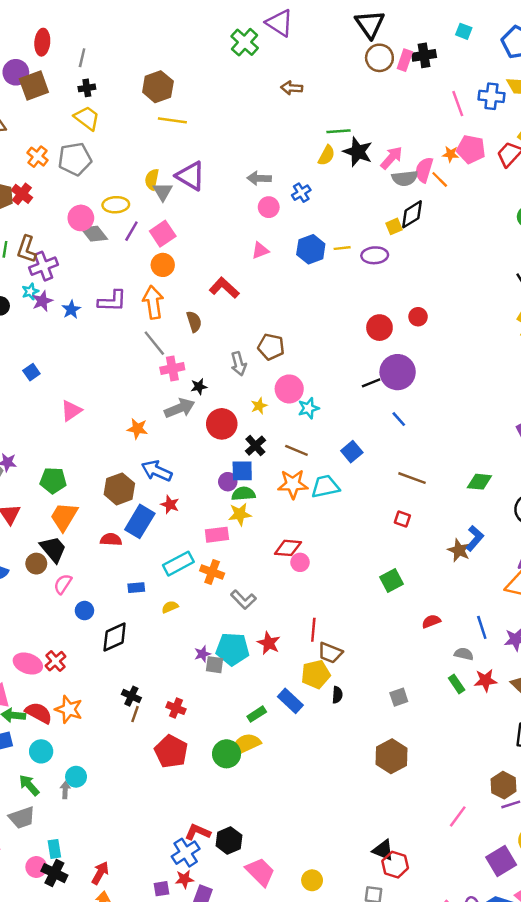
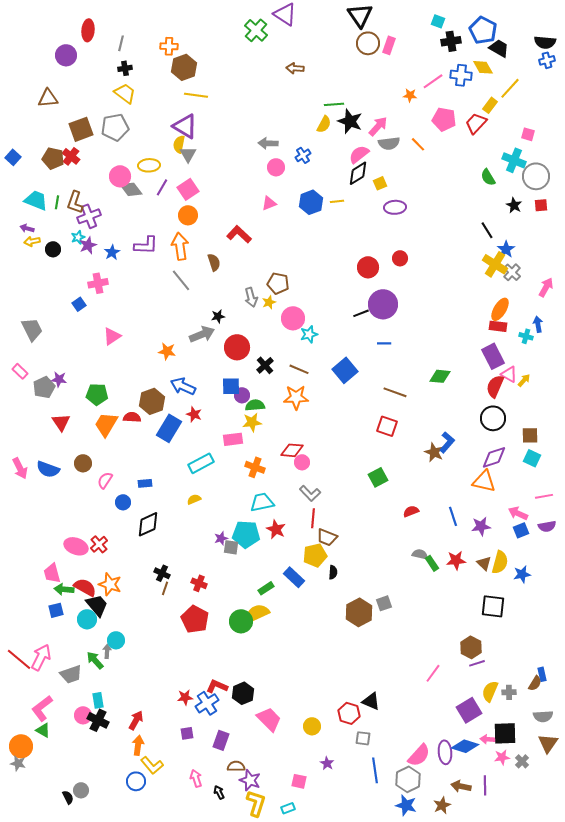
black cross: (424, 55) -> (451, 41), moved
brown square: (34, 86) -> (81, 129), moved
pink line: (458, 104) -> (433, 81), turned 75
orange star: (451, 154) -> (410, 95), moved
orange cross: (37, 157) -> (169, 46), moved, turned -36
pink semicircle: (424, 170) -> (359, 154), moved, turned 35
purple triangle: (190, 176) -> (185, 126), moved
black diamond: (412, 214) -> (358, 173), moved
purple ellipse: (375, 255) -> (395, 207), moved
pink cross: (172, 368) -> (98, 283), moved
yellow star: (259, 406) -> (269, 302), moved
blue line: (399, 419) -> (384, 343), turned -48
blue square: (352, 452) -> (345, 370), size x1.4
blue square: (242, 471) -> (231, 386), moved
green diamond: (479, 482) -> (440, 376), moved
cyan trapezoid: (325, 486) -> (262, 502), moved
red square: (402, 519) -> (387, 426), size x1.5
red semicircle: (111, 539) -> (132, 417), moved
black trapezoid: (53, 549) -> (97, 605), moved
orange cross: (212, 572) -> (255, 467), moved
blue rectangle: (136, 588) -> (145, 483), moved
gray L-shape: (243, 600) -> (310, 493), moved
gray semicircle: (464, 654) -> (420, 554), moved
gray square: (399, 697) -> (384, 603), moved
brown hexagon: (392, 756) -> (359, 612), moved
green arrow: (29, 785) -> (95, 660), moved
red hexagon: (395, 865) -> (349, 713), moved
red star: (184, 879) -> (185, 697), moved

